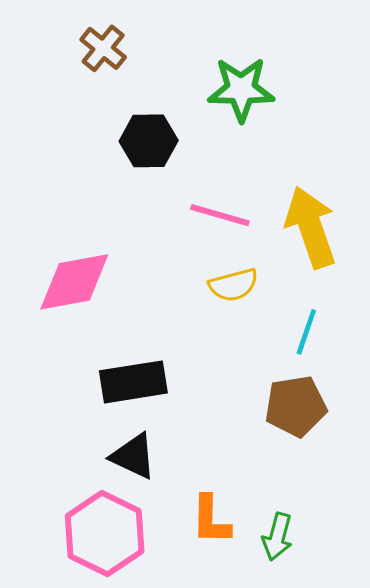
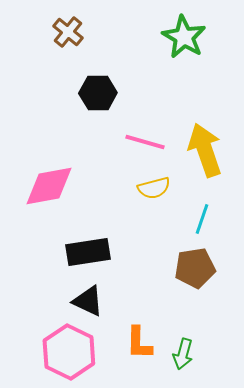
green star: (241, 89) -> (184, 37), moved, turned 30

